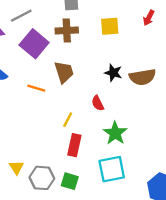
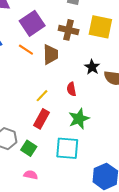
yellow square: (110, 26) -> (100, 27), size x1.4
brown cross: (67, 30) -> (69, 30), moved
orange line: (36, 88) -> (26, 50), moved

